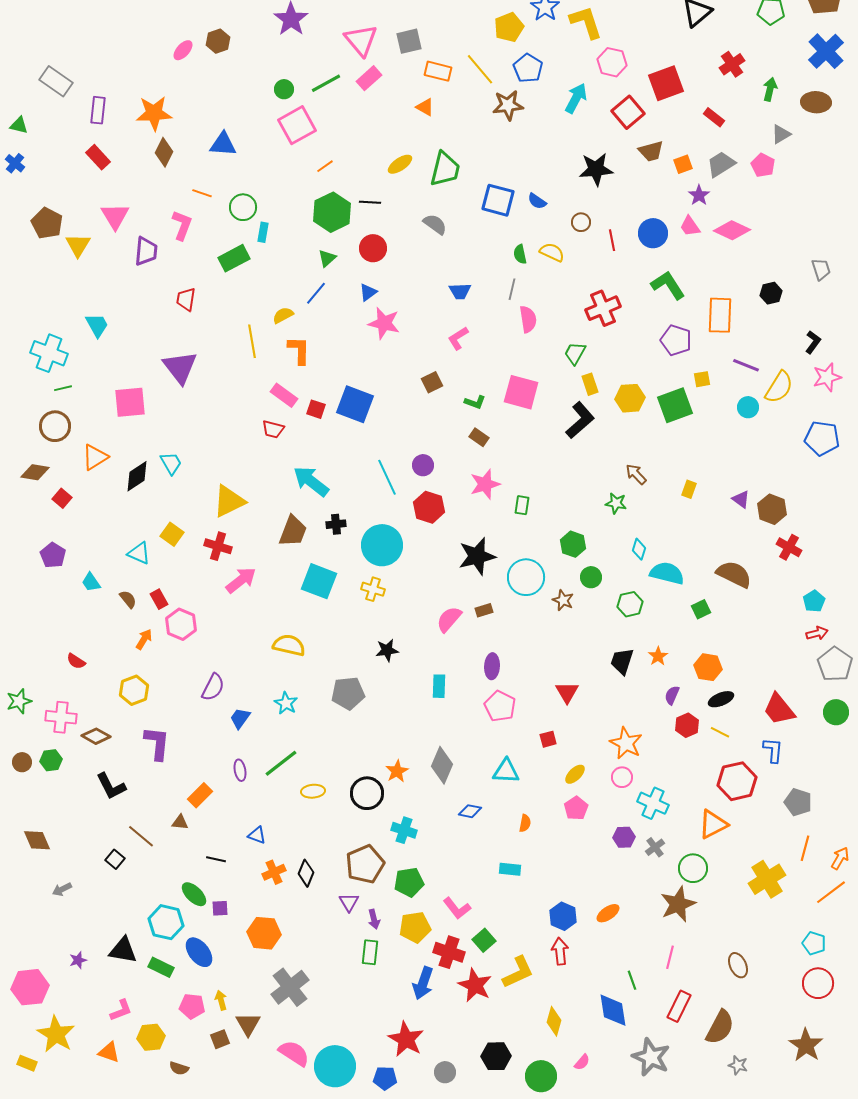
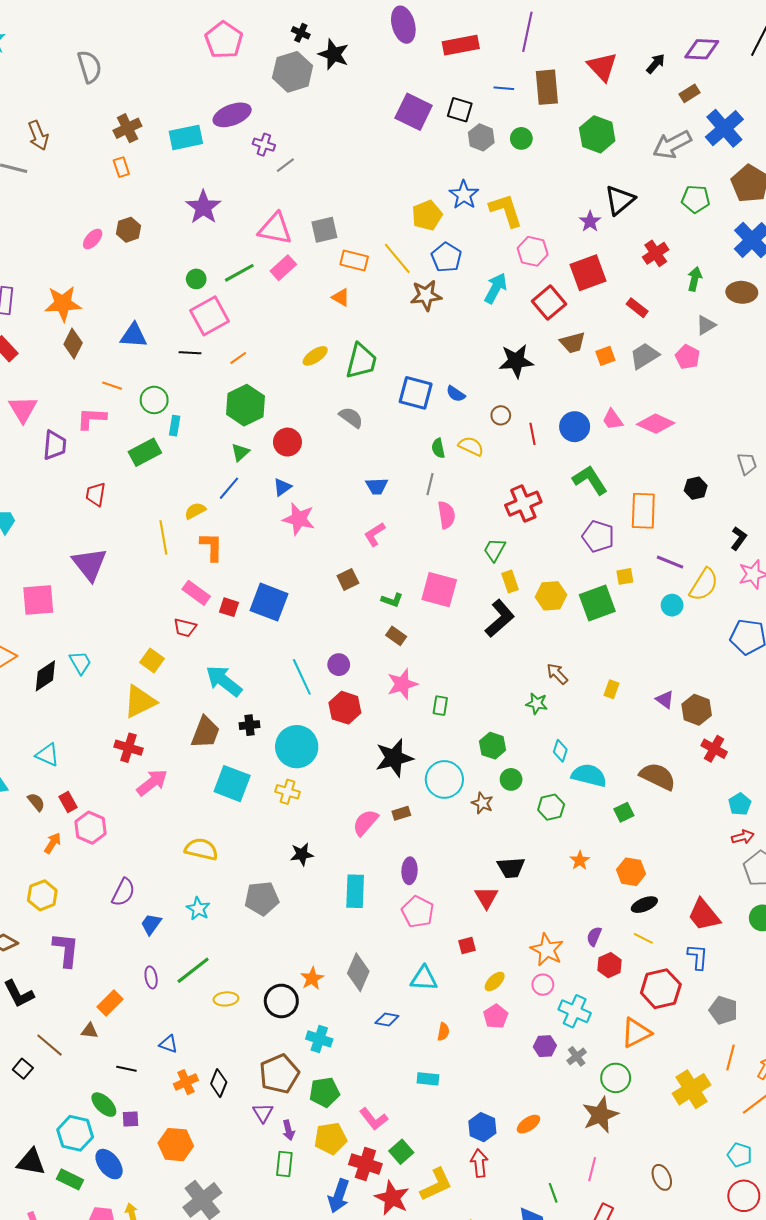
pink triangle: (361, 40) -> (275, 229), turned -39
purple star: (699, 195) -> (590, 222), moved
black line: (370, 202) -> (190, 353), moved
pink L-shape: (182, 225) -> (92, 418), turned -108
yellow square: (172, 534) -> (152, 660), moved
black trapezoid: (622, 661) -> (511, 868), moved, turned -112
cyan rectangle: (439, 686) -> (355, 891), size x1.4
purple semicircle: (672, 695) -> (594, 936), moved
red hexagon: (687, 725) -> (609, 965), moved

